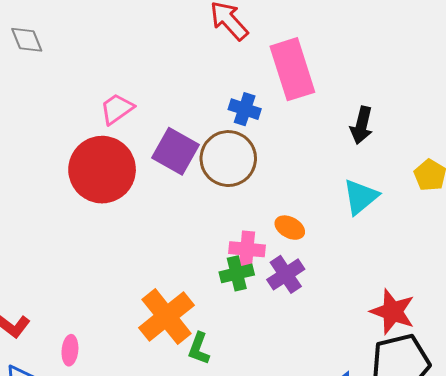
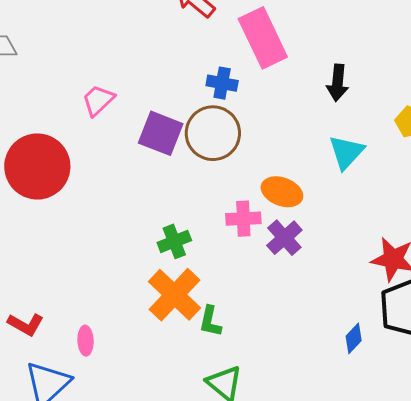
red circle: (102, 170) -> (37, 166), moved
orange ellipse: (290, 228) -> (282, 192), size x1.4
green cross: (237, 273) -> (174, 241), moved

